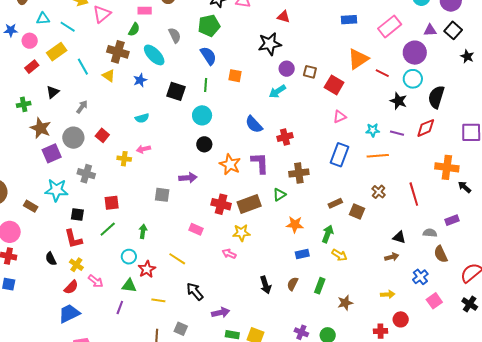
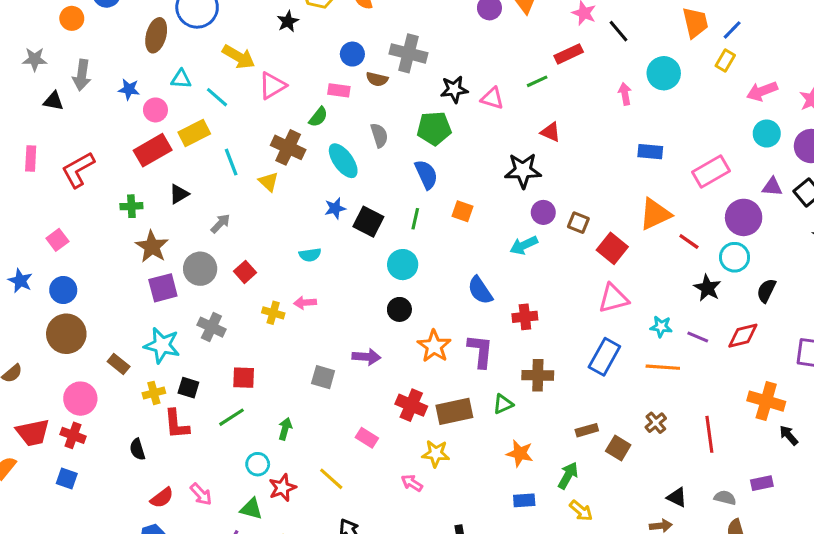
red rectangle: (32, 67) -> (153, 150), size x1.6
blue star: (140, 80) -> (335, 208), moved
black semicircle: (436, 97) -> (766, 291), size x0.7
pink triangle: (340, 117) -> (613, 298), size x1.5
yellow cross: (76, 265) -> (154, 393), moved, turned 32

